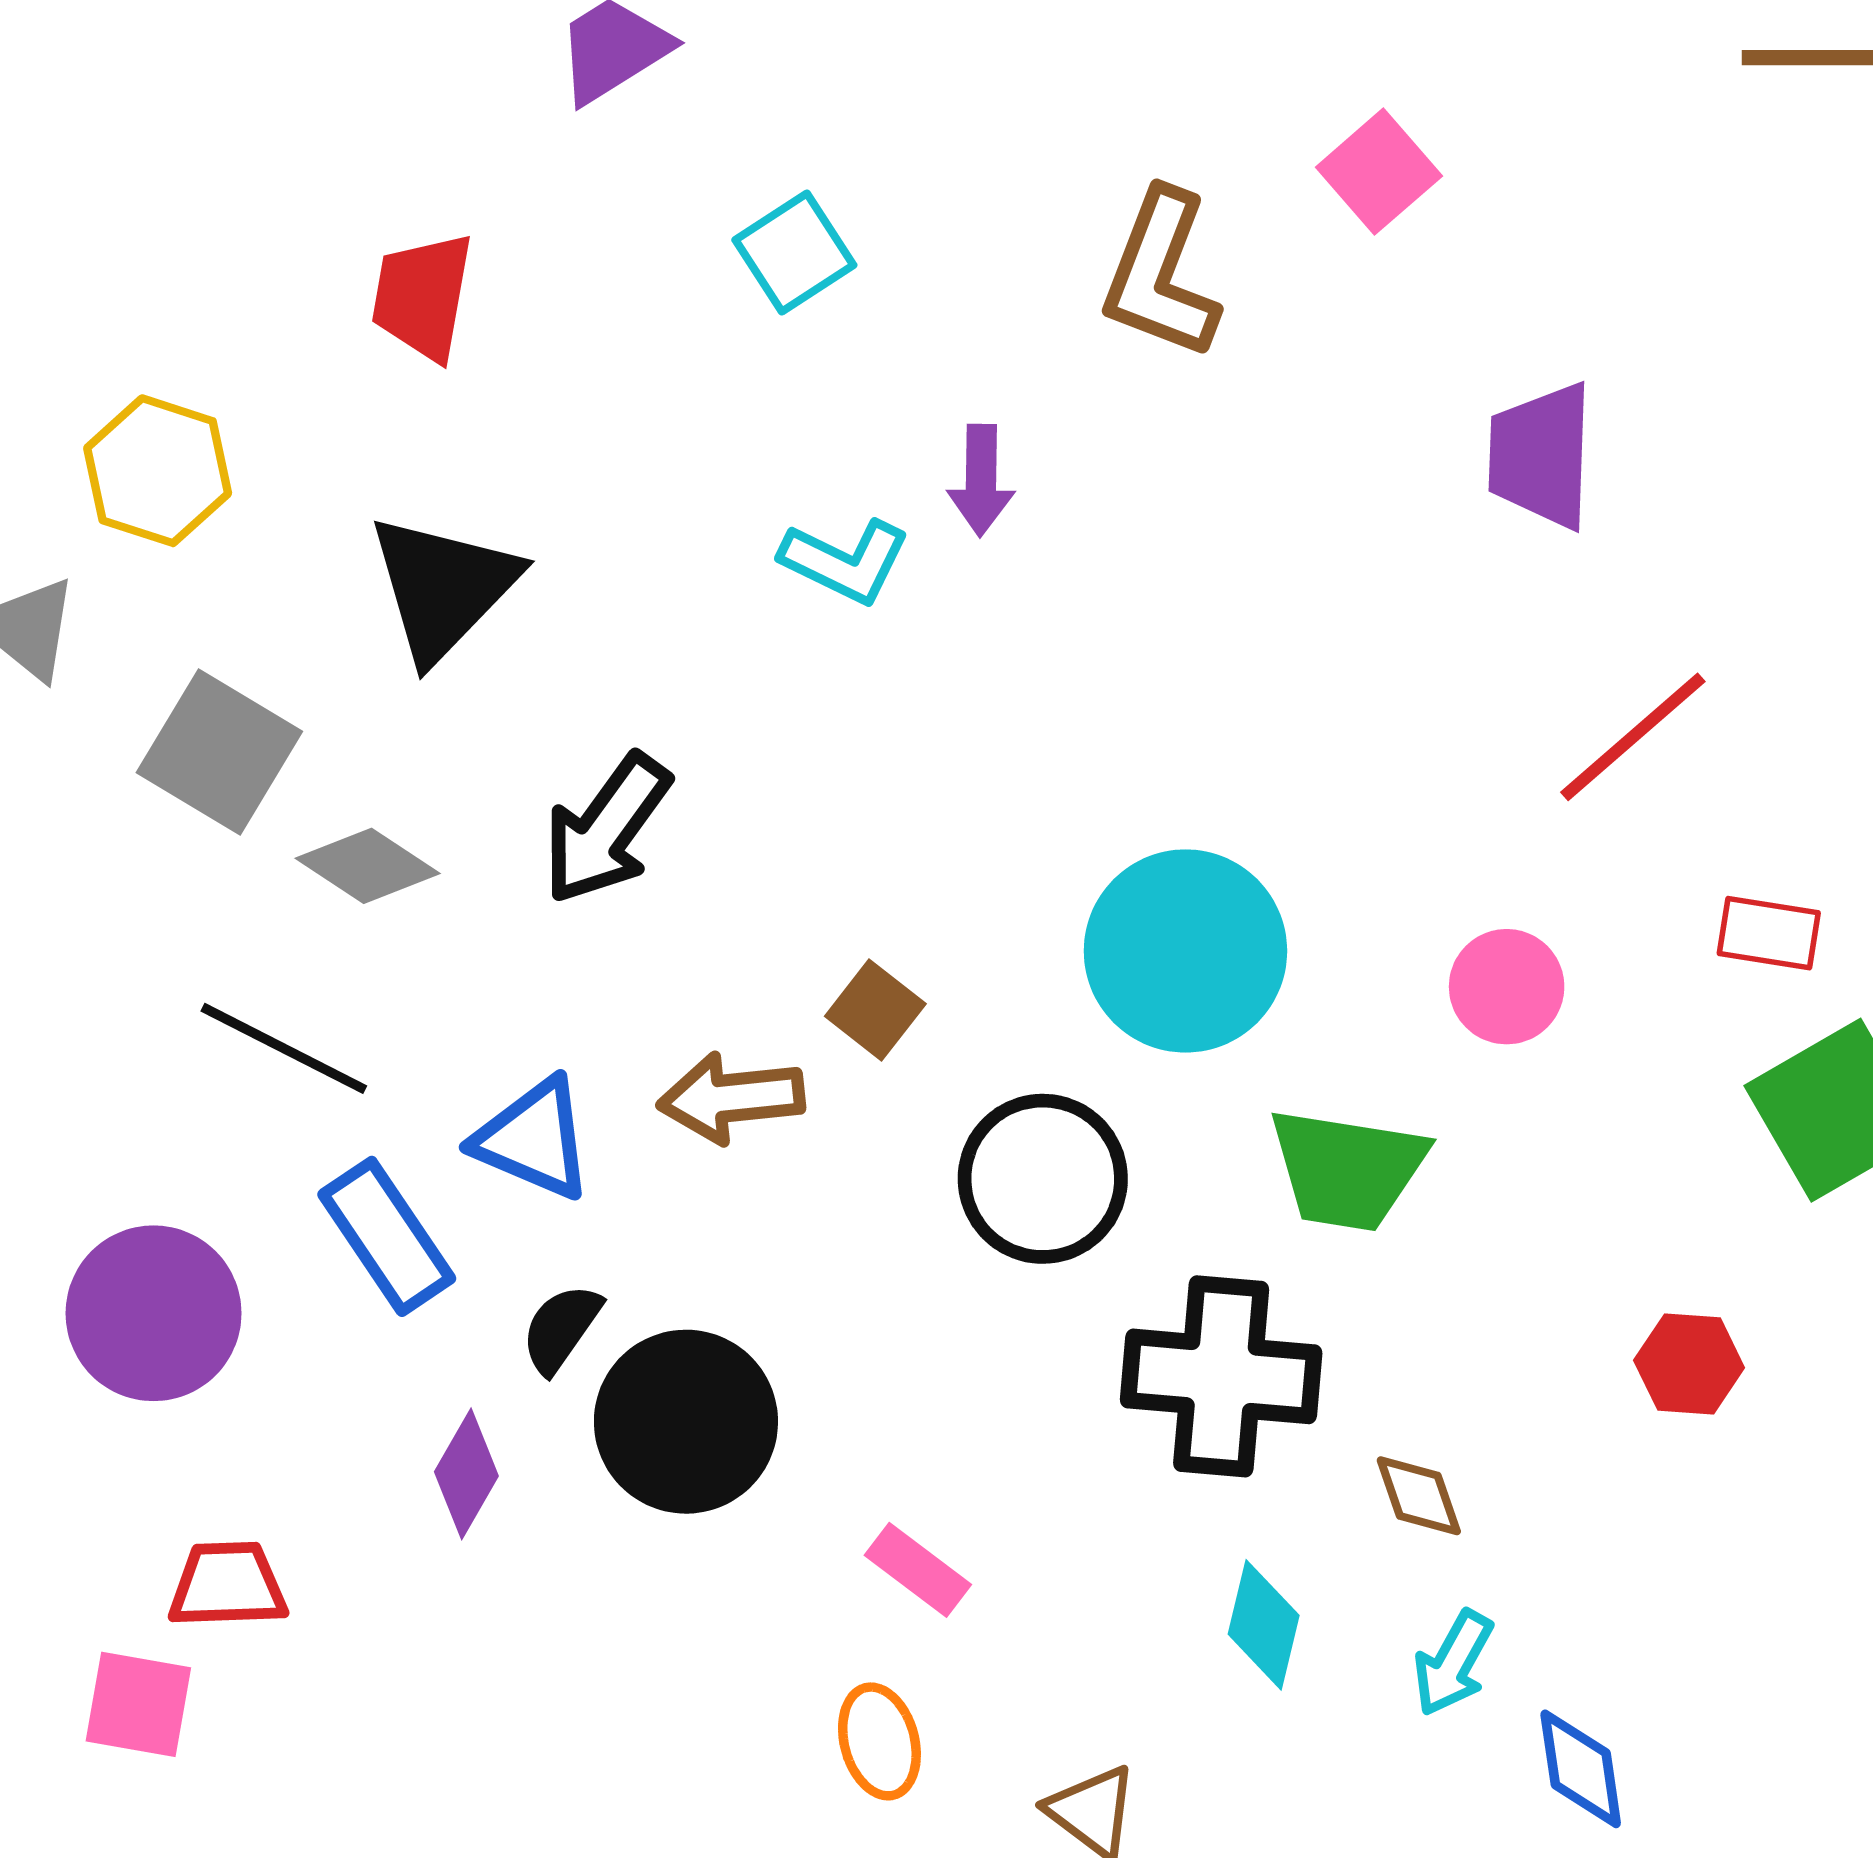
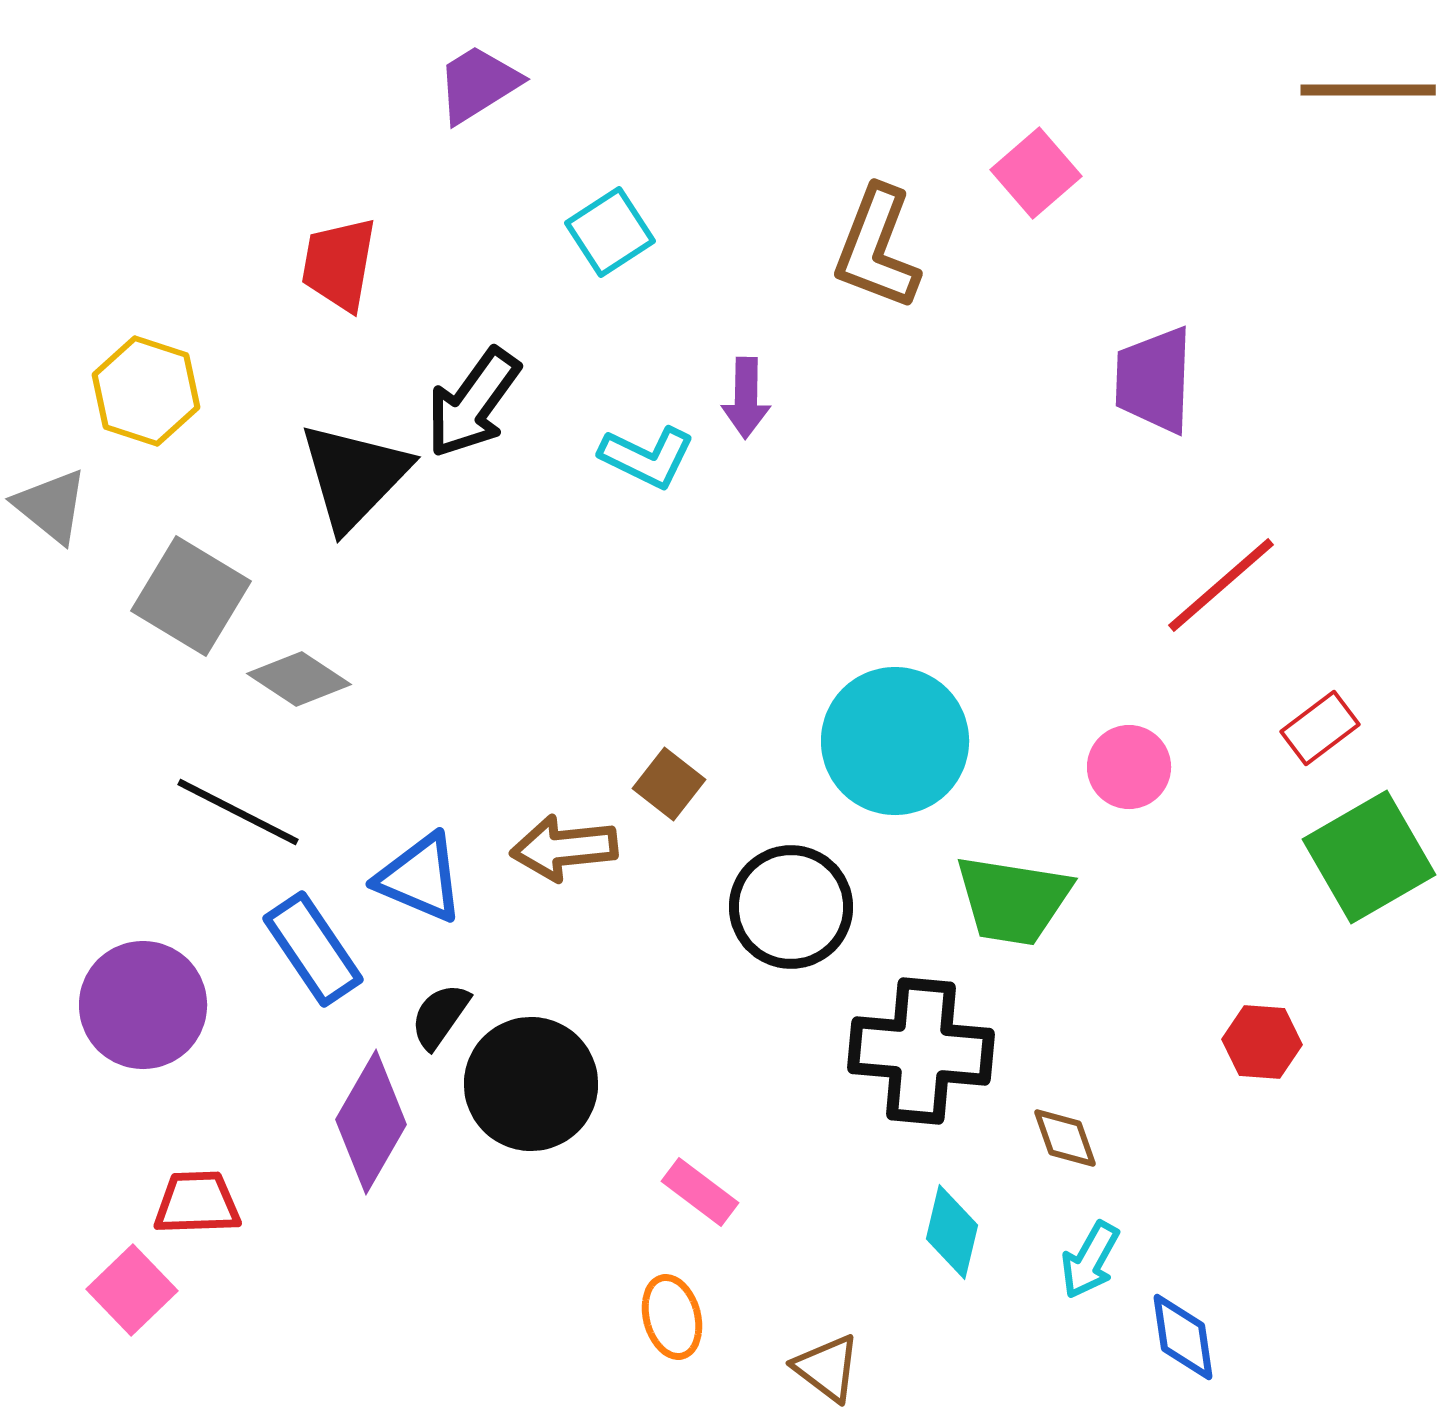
black arrow: (606, 829) -> (473, 403), moved
red rectangle: (1769, 933) -> (1320, 728), turned -46
purple diamond: (466, 1474) -> (371, 1122), size x1.5
pink square: (138, 1704) -> (132, 1290), turned 36

